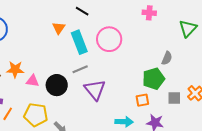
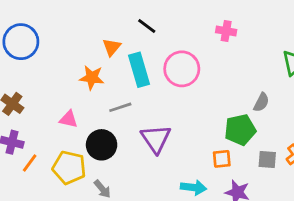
pink cross: (149, 13) -> (226, 31), moved
orange star: (15, 69) -> (92, 78), moved
gray line: (80, 69) -> (120, 107), moved
black circle: (57, 85) -> (102, 145), moved

